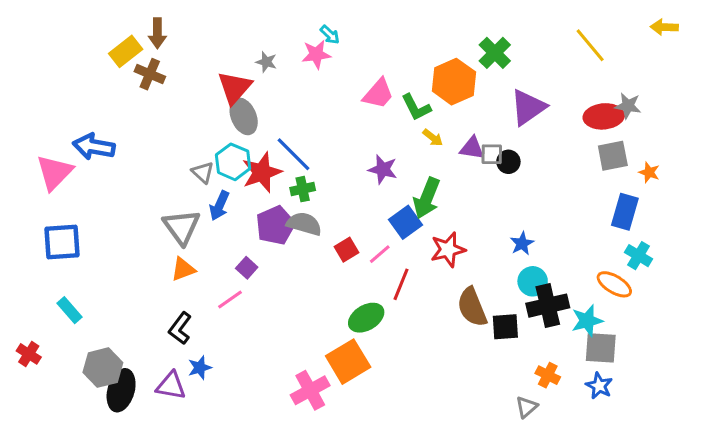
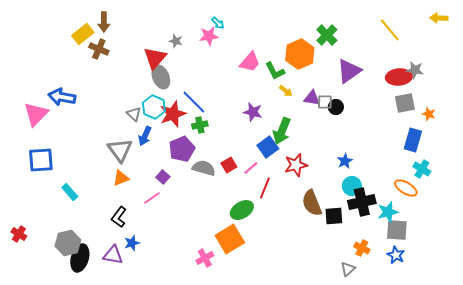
gray semicircle: (304, 224) -> (204, 168), moved
cyan rectangle: (70, 310) -> (70, 192), moved
pink cross: (310, 390) -> (205, 258), size x0.7

